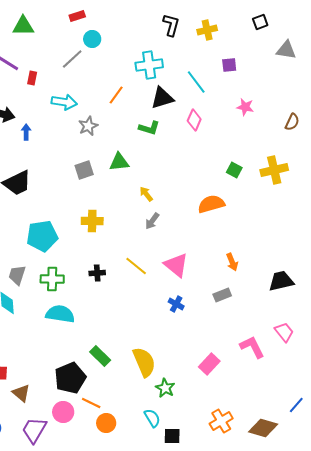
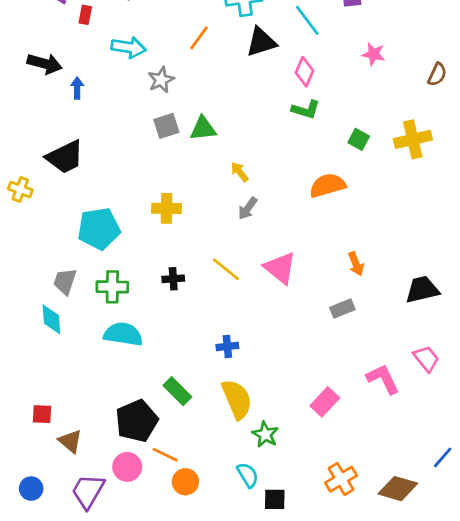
green L-shape: (149, 128) -> (306, 110), moved
gray square: (84, 170) -> (166, 126), moved
blue cross: (176, 304) -> (227, 346), moved, turned -35

